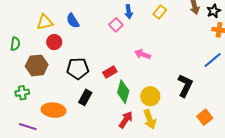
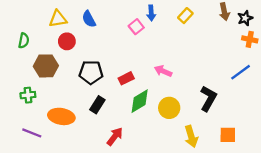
pink arrow: (142, 54) -> (163, 71), moved
green diamond: (123, 92) -> (140, 101), turned 40
orange square: (205, 117) -> (228, 135), turned 35
yellow arrow: (150, 119) -> (191, 137), moved
red arrow: (126, 120) -> (115, 137), moved

